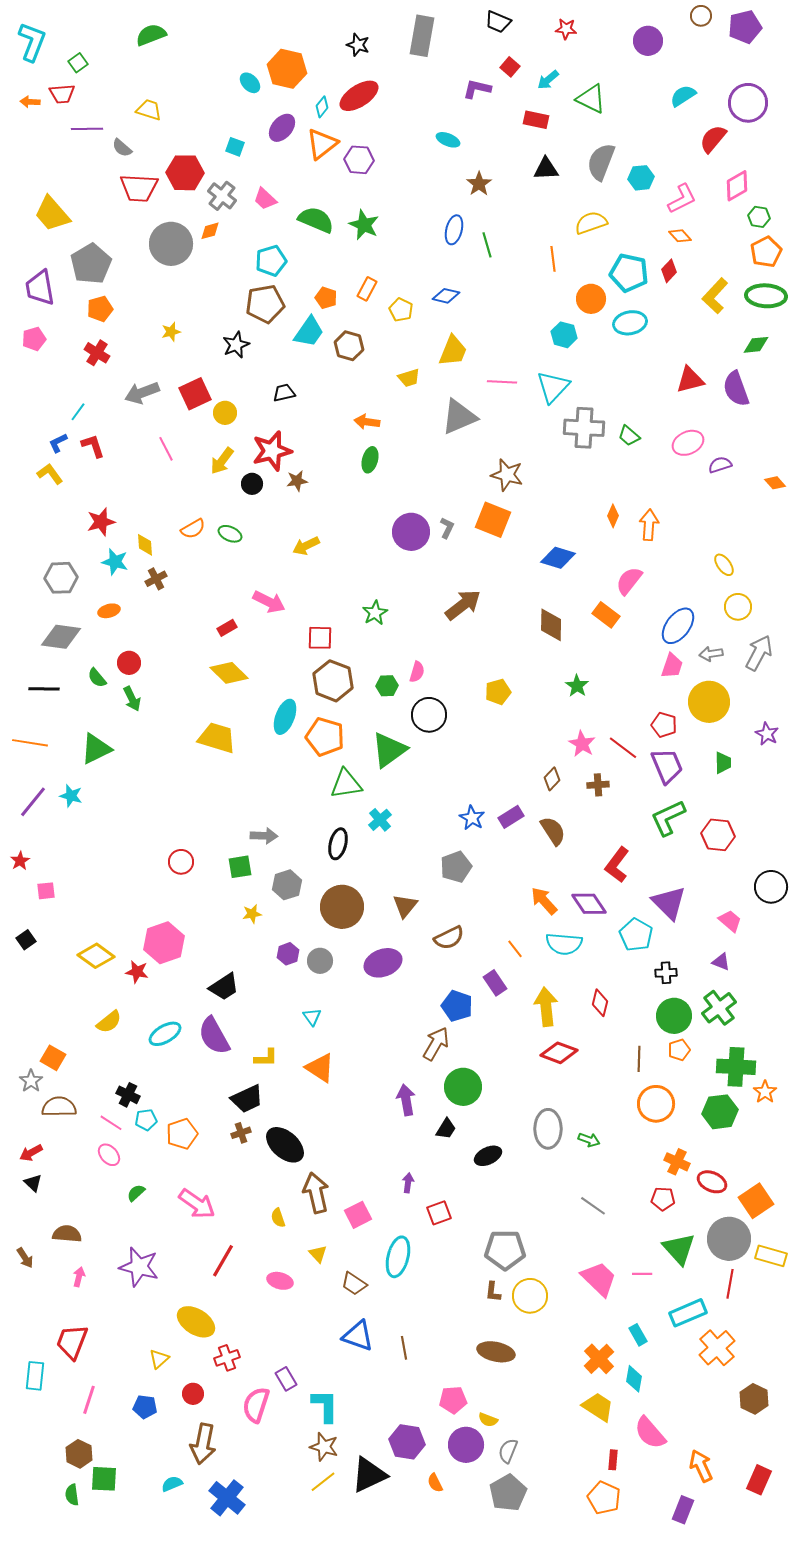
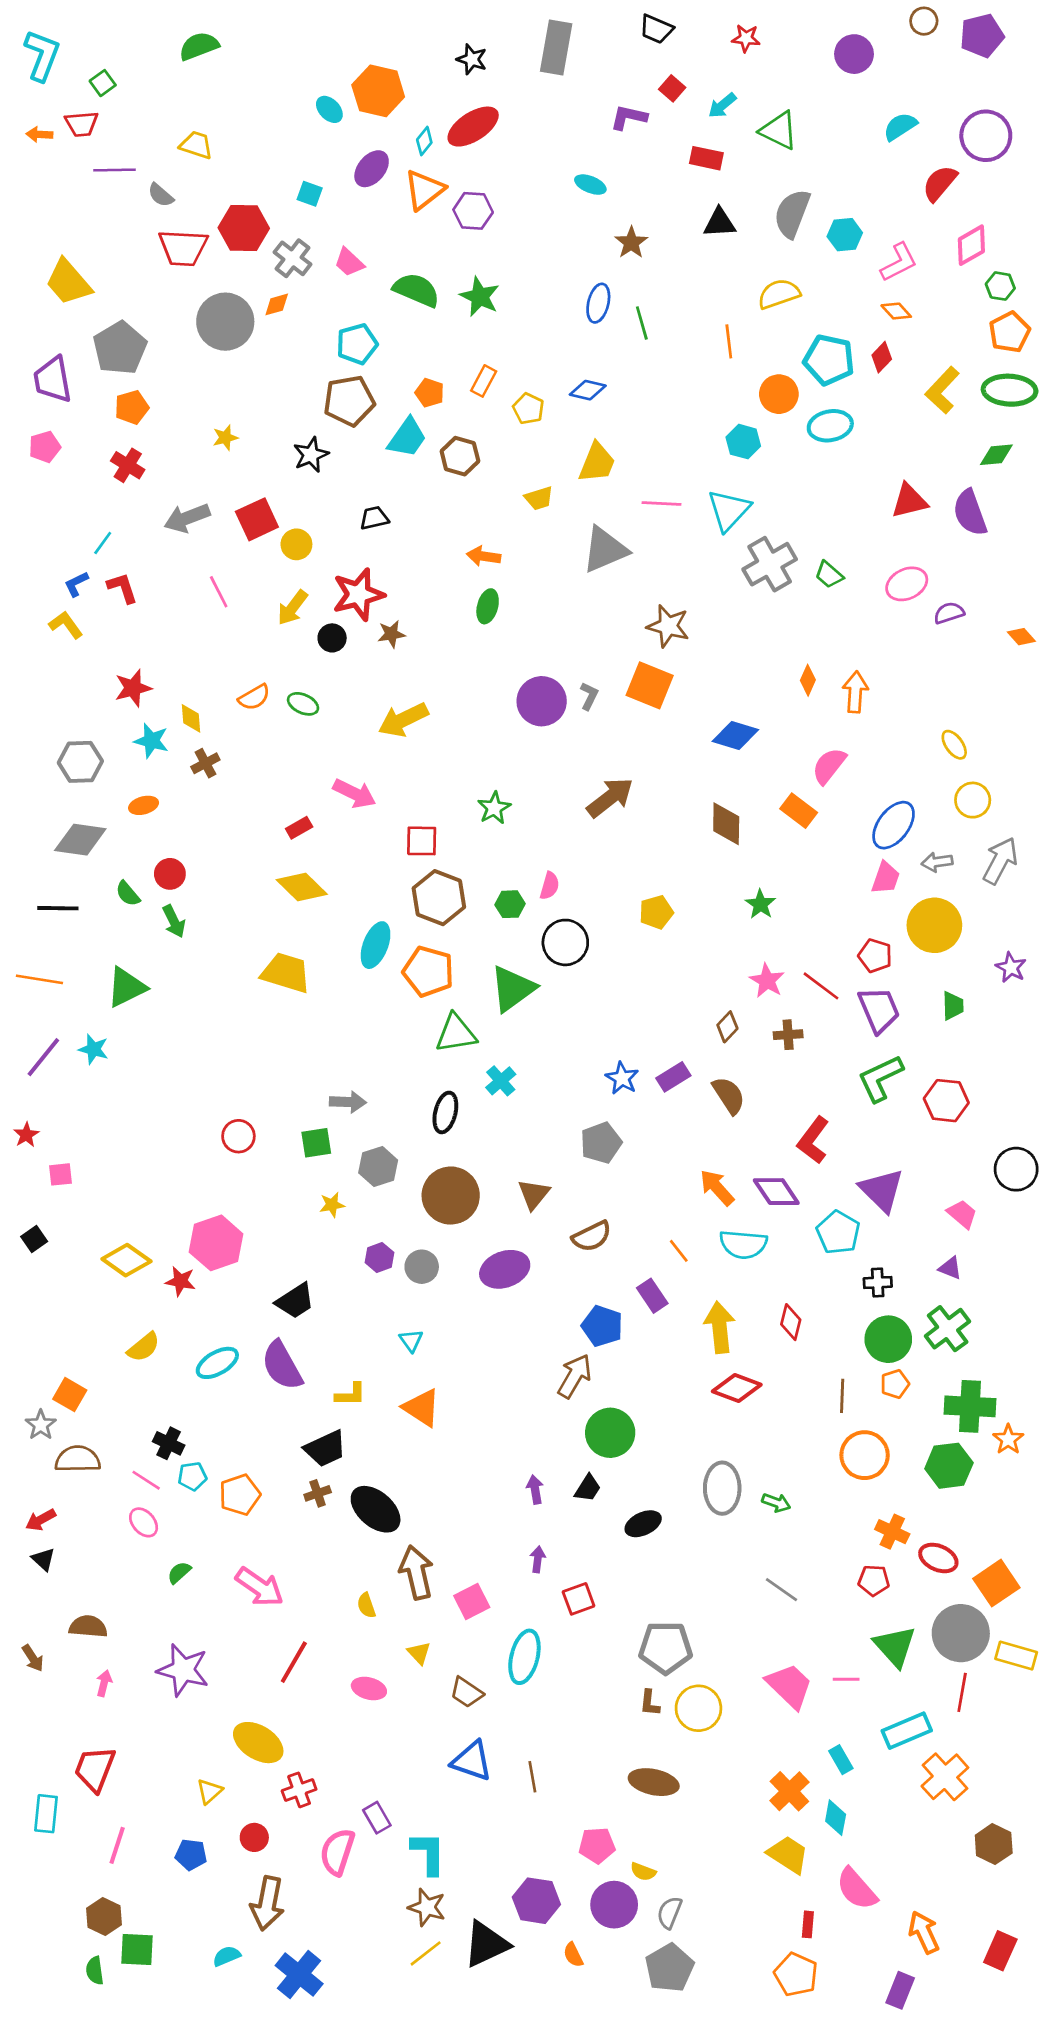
gray cross: (584, 428) -> (770, 564), turned -33
yellow arrow: (306, 546) -> (403, 720), size x1.4
purple arrow: (406, 1100) -> (535, 1489), moved, size x0.7

